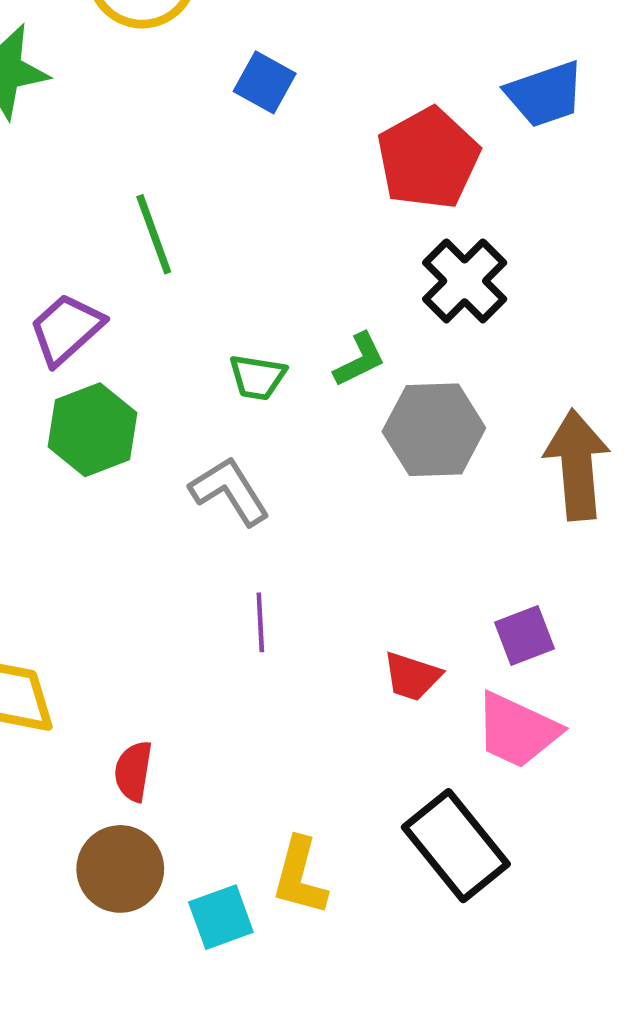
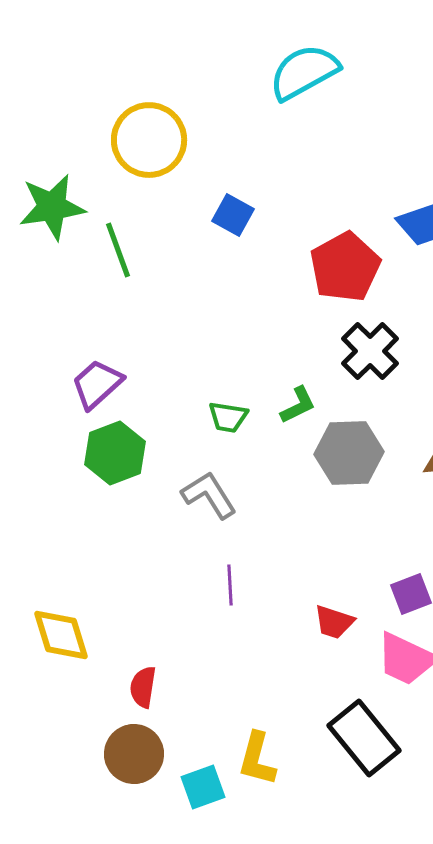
green line: (154, 234) -> (118, 250), moved

